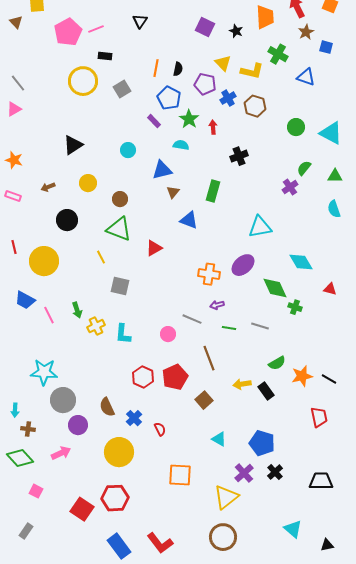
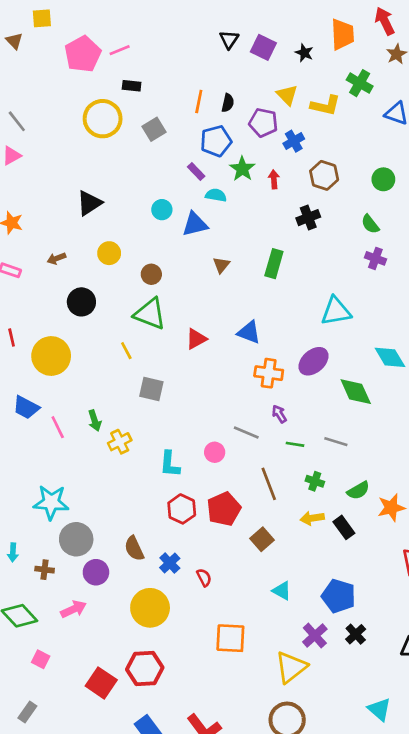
black triangle: (140, 21) -> (229, 40), moved
blue pentagon: (169, 98) -> (216, 141), turned 30
brown hexagon: (255, 106) -> (324, 175), moved
cyan semicircle: (181, 145) -> (216, 195), moved
green semicircle: (304, 168) -> (370, 224), moved, turned -77
blue triangle: (162, 170) -> (195, 224), moved
purple cross: (290, 187) -> (375, 258), turned -35
blue triangle: (189, 220) -> (249, 332), moved
purple arrow: (217, 305) -> (279, 414), turned 72
green cross: (295, 307) -> (315, 481), moved
cyan L-shape: (123, 334) -> (170, 464), moved
brown cross: (28, 429) -> (45, 570), moved

